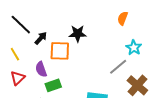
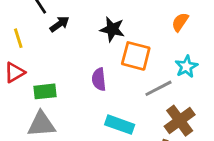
orange square: (60, 51) -> (136, 56), moved
purple semicircle: (41, 69) -> (99, 79), moved
green rectangle: (53, 85) -> (45, 91), moved

